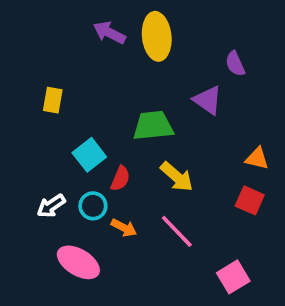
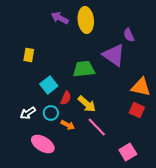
purple triangle: (208, 100) -> (114, 55), size x1.4
orange triangle: (257, 158) -> (141, 87), size x1.5
yellow arrow: (177, 177) -> (87, 104), moved

